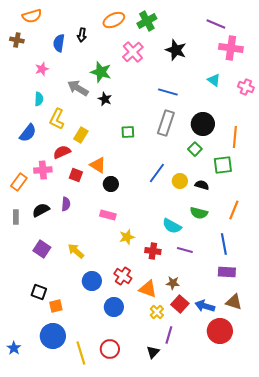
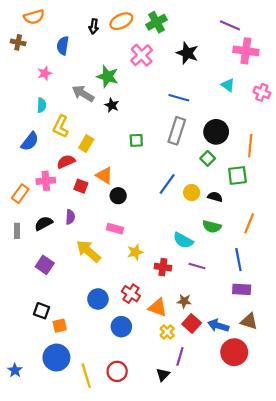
black arrow: (82, 35) -> (94, 26), moved
yellow arrow: (76, 251) -> (88, 251), moved, size x1.4

